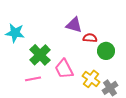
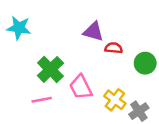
cyan star: (15, 33) -> (19, 28), moved
green circle: (106, 51) -> (145, 63), moved

